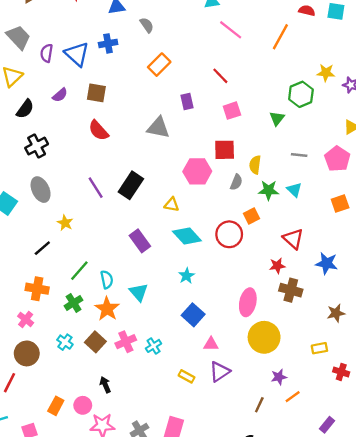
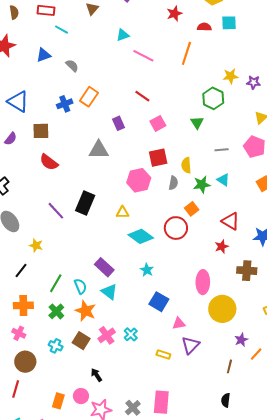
blue cross: (108, 43) -> (65, 104), moved
purple rectangle: (140, 241) -> (104, 267), moved
brown cross: (291, 290) -> (247, 271), moved

